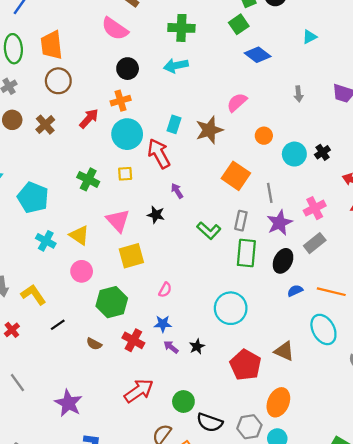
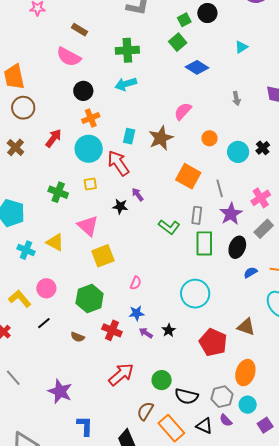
orange cross: (121, 101) -> (91, 118), moved
black star: (156, 215) -> (120, 206), moved
pink circle: (82, 271) -> (46, 288), moved

